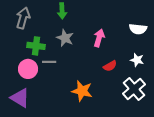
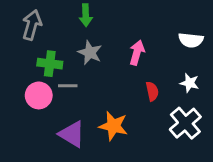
red semicircle: (110, 66) -> (152, 91), turned -72
purple triangle: (20, 98) -> (72, 134), moved

